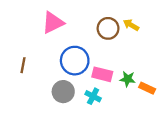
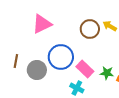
pink rectangle: (102, 74) -> (85, 69), turned 30
gray circle: (63, 92) -> (37, 70), moved

